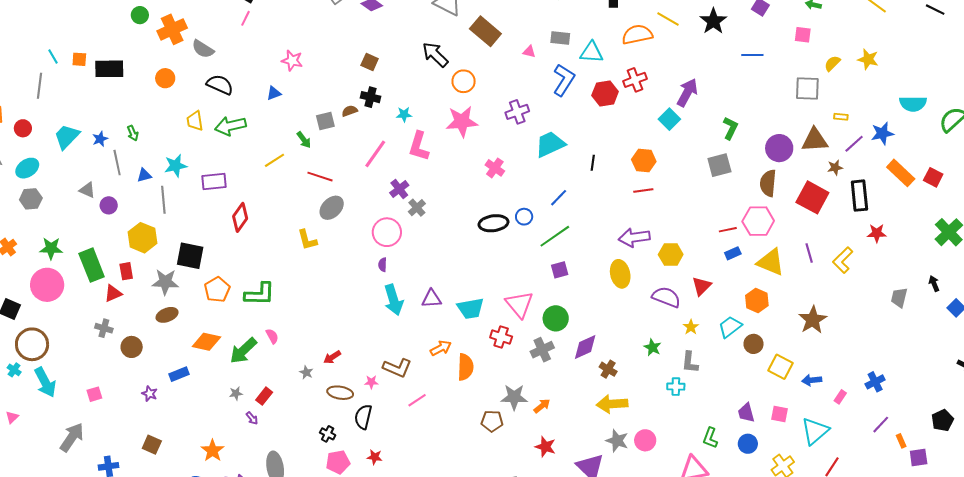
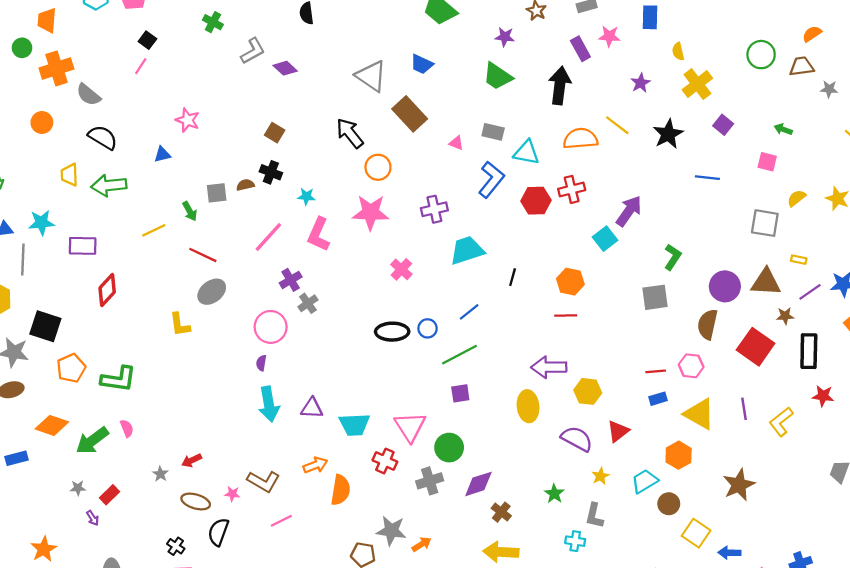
pink hexagon: (758, 221) -> (691, 366), size x0.7

